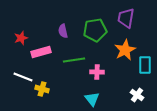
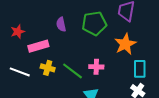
green line: (74, 60) -> (73, 71), moved, turned 45
cyan rectangle: (145, 65) -> (140, 69), moved
yellow cross: (42, 89) -> (48, 68), moved

